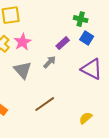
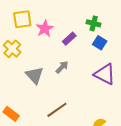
pink star: (23, 42) -> (45, 28), moved
purple rectangle: (63, 43) -> (69, 39), moved

